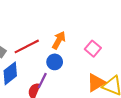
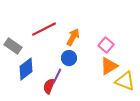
red line: (27, 46) -> (44, 29), moved
orange triangle: (96, 83) -> (109, 66), moved

